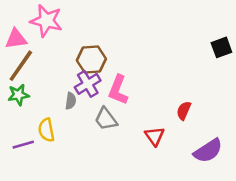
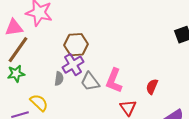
pink L-shape: (118, 90) -> (114, 81), moved
gray trapezoid: (106, 119) -> (90, 82), moved
yellow semicircle: (46, 130) -> (39, 103), turned 144

